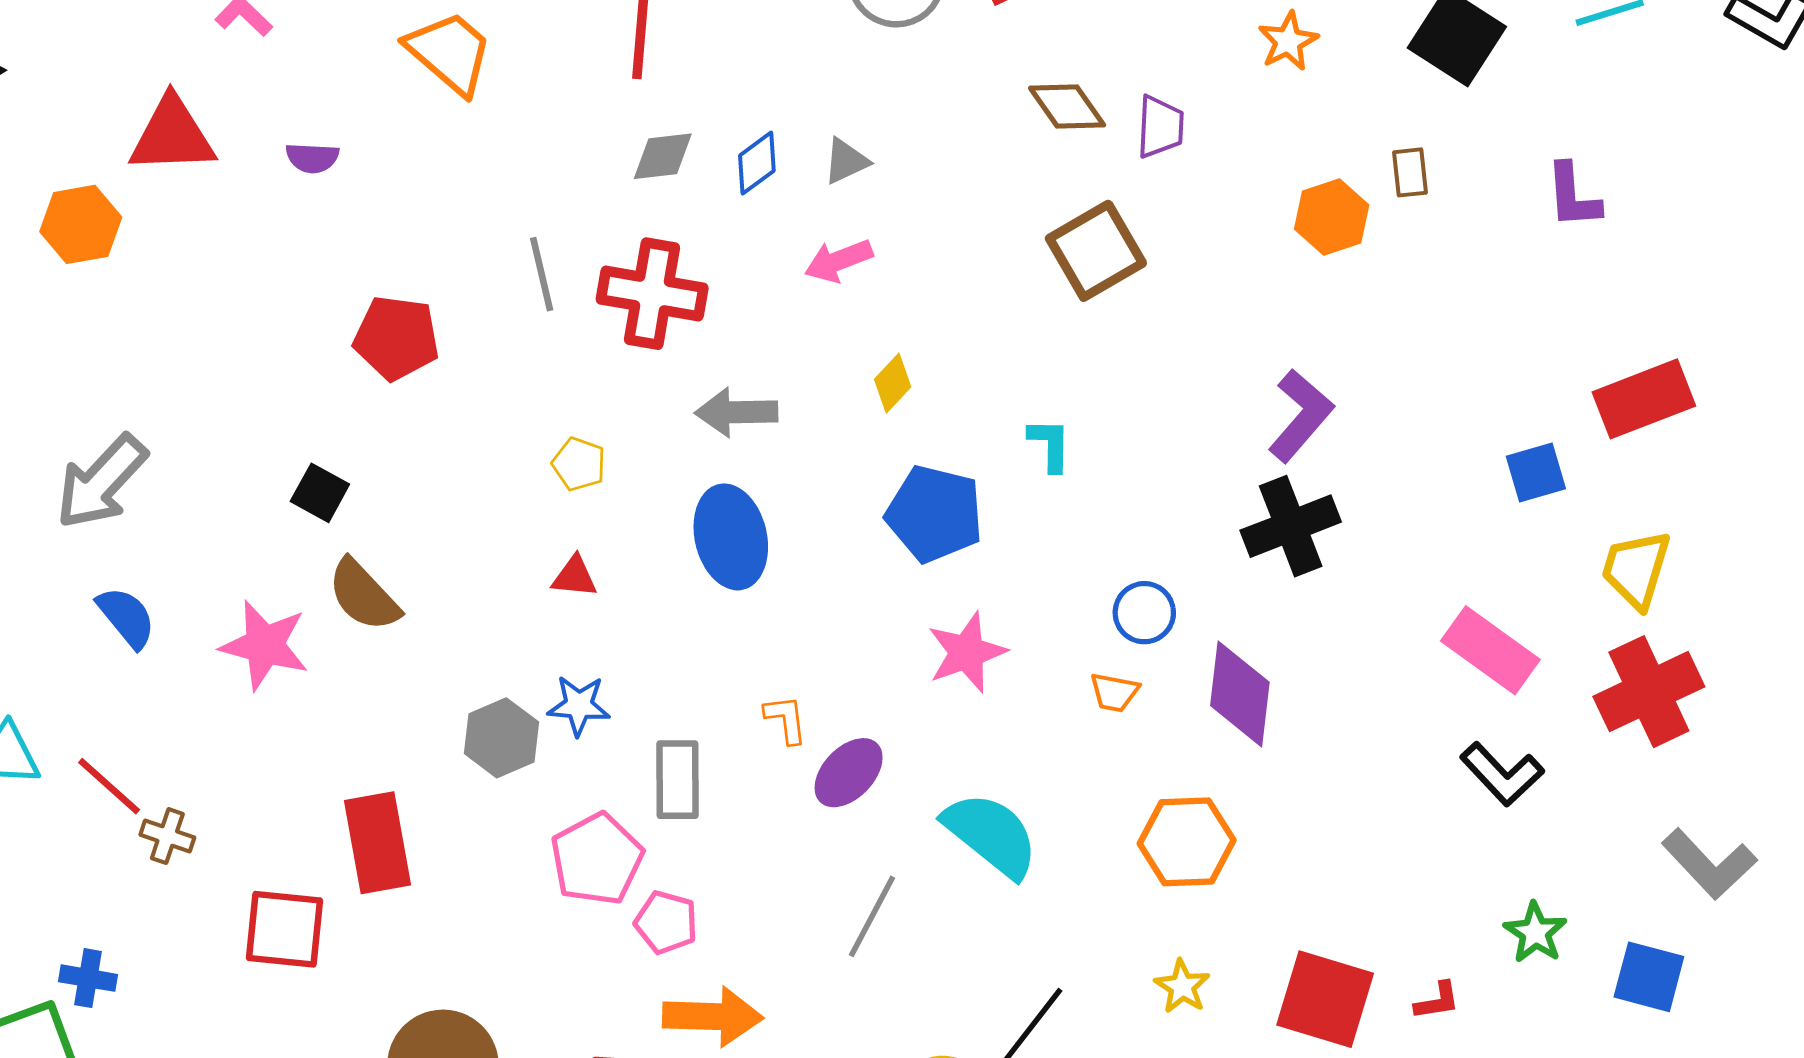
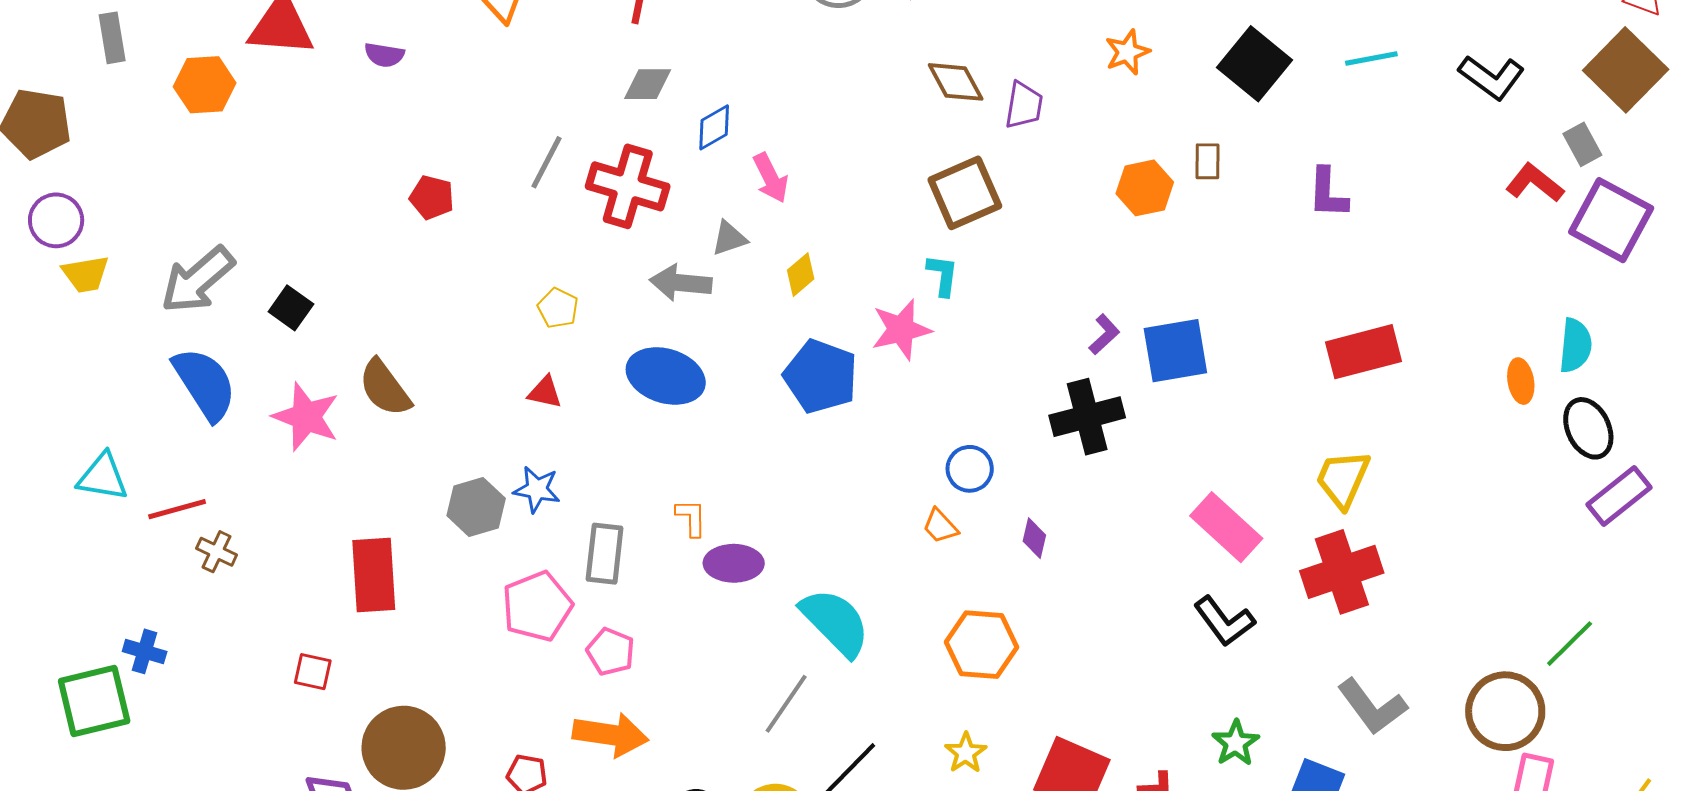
gray triangle: (846, 161) -> (729, 238), moved
blue diamond: (757, 163) -> (714, 127), moved
pink arrow: (839, 261) -> (771, 178), turned -102
gray line: (542, 274) -> (546, 162), turned 34
red pentagon: (396, 338) -> (432, 197), size x0.7
purple L-shape: (1301, 416) -> (1104, 334), size x0.6
cyan L-shape: (1050, 445) -> (943, 275), moved
blue square: (1536, 473) -> (1175, 351), moved, size x1.5
black square: (320, 493) -> (291, 308), moved
blue ellipse: (731, 537) -> (666, 376), turned -66
blue semicircle: (126, 617) -> (205, 384), size x1.5
pink star: (967, 652) -> (901, 330), moved
orange trapezoid: (1114, 692) -> (940, 526), turned 30
purple diamond: (1240, 694) -> (1034, 538), size x0.5
purple ellipse: (849, 773) -> (734, 563), turned 40
red line: (109, 786) -> (177, 509), turned -64
gray line: (872, 916) -> (786, 704), moved
pink pentagon: (666, 922) -> (611, 652), moved
red square: (284, 929) -> (313, 672), moved, size x0.6

